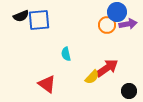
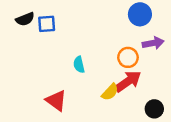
blue square: (39, 20) -> (47, 24), size x0.7
purple arrow: (128, 24) -> (153, 43), moved
orange circle: (107, 25) -> (128, 57), moved

